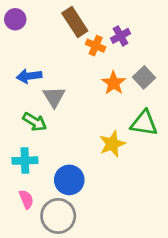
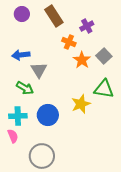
purple circle: (15, 19) -> (22, 14), moved
orange cross: (96, 46) -> (69, 42), moved
blue circle: (69, 180) -> (48, 115), moved
pink semicircle: (26, 199) -> (13, 136), moved

